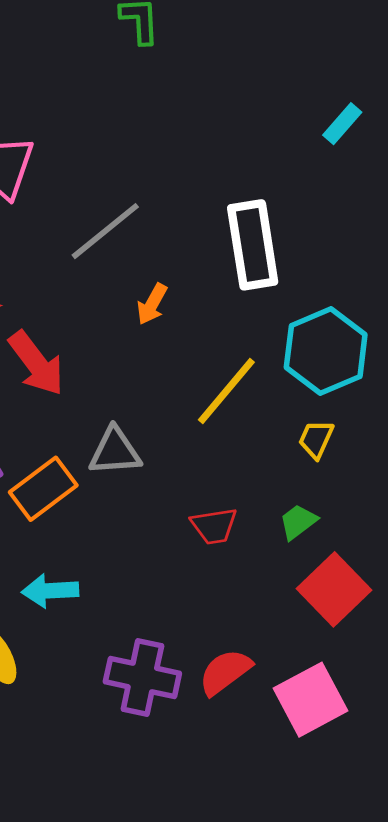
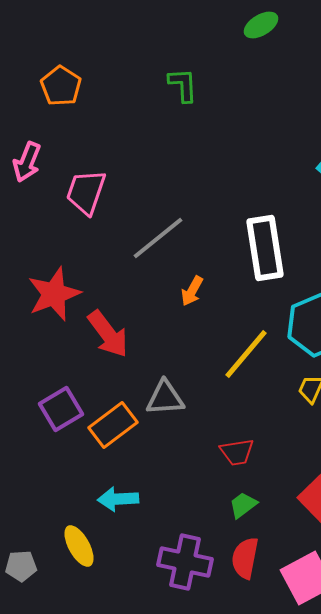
green trapezoid: (298, 522) -> (243, 505), moved
red semicircle: (225, 672) -> (245, 558), turned -42

